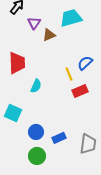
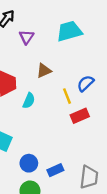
brown triangle: (49, 35) -> (44, 71), moved
cyan semicircle: (36, 86) -> (29, 101), moved

